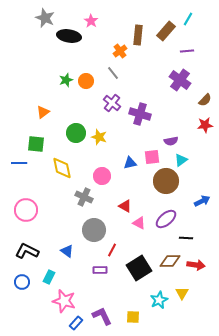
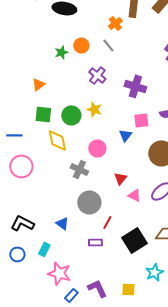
orange circle: (86, 81) -> (81, 45), moved
purple cross: (112, 103) -> (97, 75), moved
green circle: (76, 133) -> (71, 115), moved
green square: (36, 144) -> (43, 114), moved
pink square: (152, 157) -> (141, 120), moved
blue triangle: (130, 163) -> (125, 135), turned -40
red triangle: (125, 206) -> (120, 178), turned 40
pink circle: (26, 210) -> (21, 166), moved

